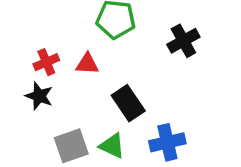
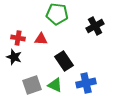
red cross: (46, 62) -> (18, 38), turned 32

